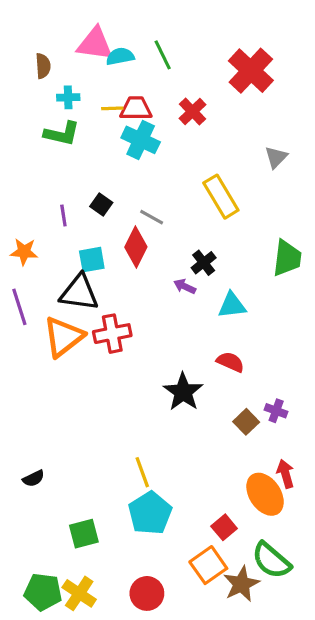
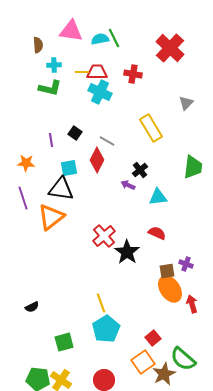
cyan semicircle: (120, 56) -> (100, 39), moved
red cross: (193, 112) -> (133, 74), turned -36
red cross: (112, 334) -> (104, 236), moved, turned -30
brown square: (246, 422) -> (167, 271), turned 35
orange ellipse: (265, 494) -> (170, 289), moved

